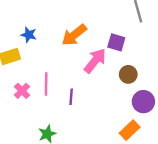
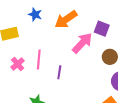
blue star: (29, 35) -> (35, 14), moved

